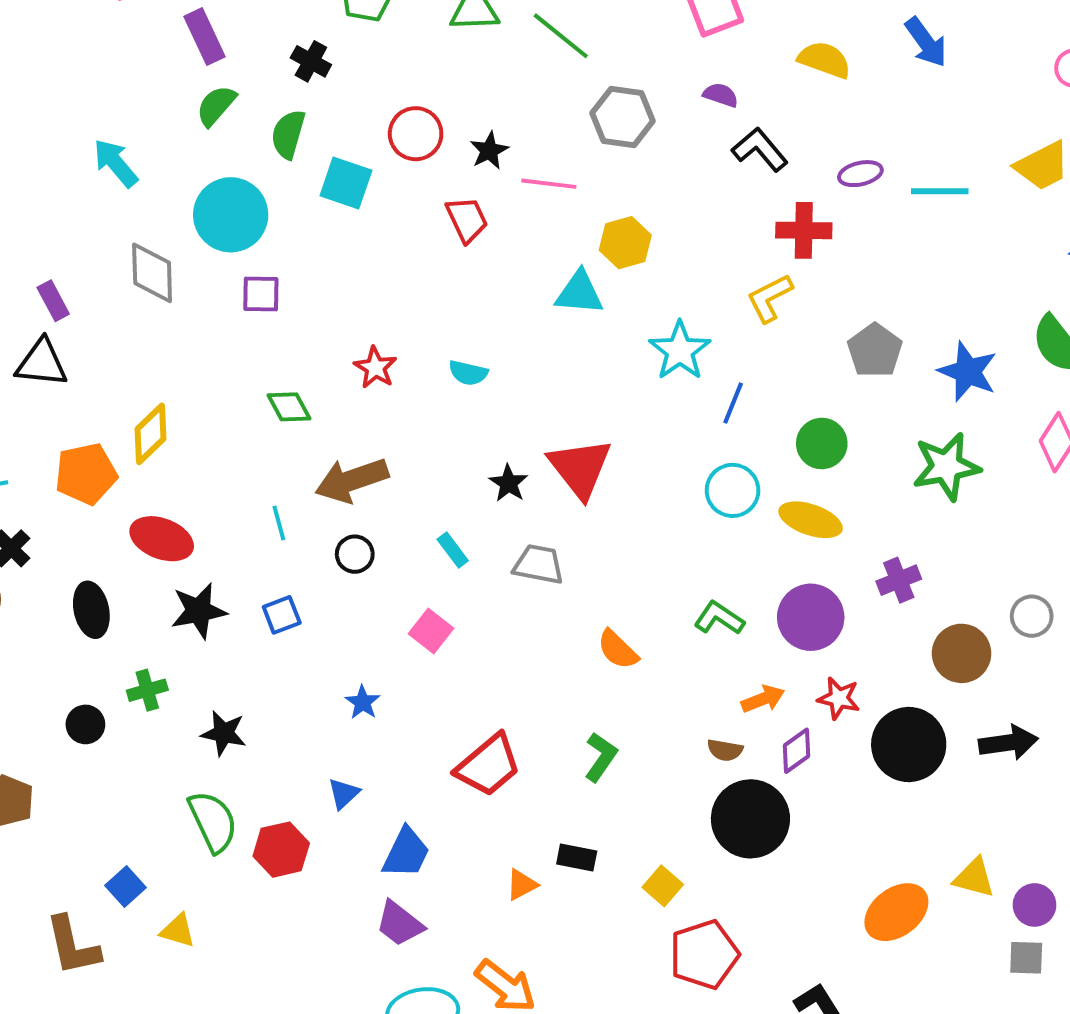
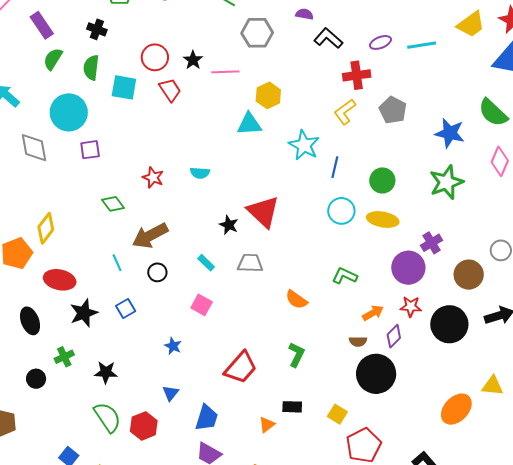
red trapezoid: (467, 219) -> (170, 90), moved
gray pentagon: (875, 350) -> (393, 110), moved
purple circle: (811, 617) -> (408, 268), moved

